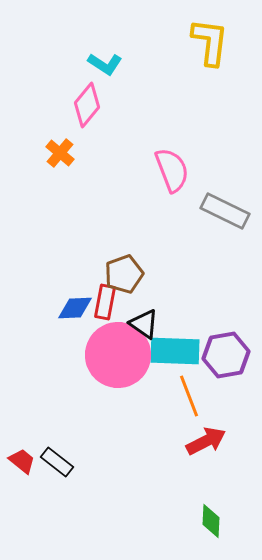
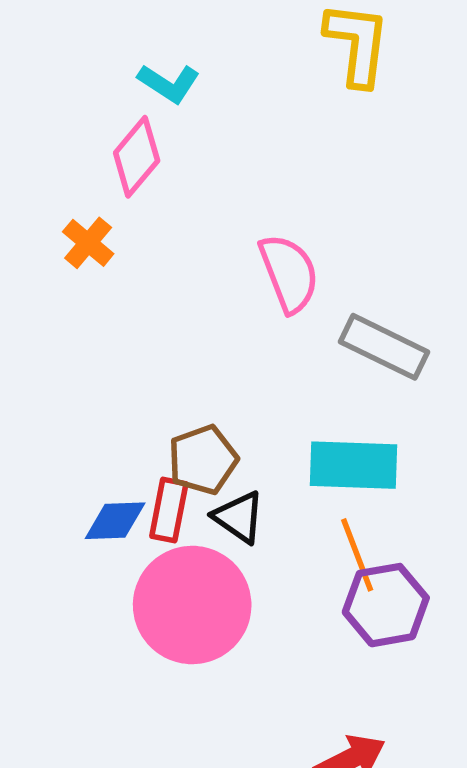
black triangle: (144, 324) -> (239, 517), moved
cyan rectangle: (175, 351) -> (354, 465), moved
orange line: (189, 396) -> (357, 555), moved

